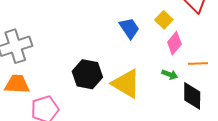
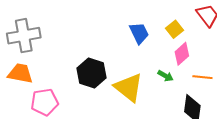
green arrow: (170, 75) -> (165, 76), moved

